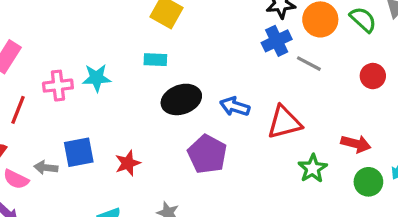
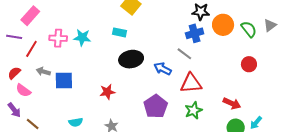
gray line: (309, 64) -> (184, 54), moved
purple pentagon: (207, 154) -> (156, 106), moved
red star: (128, 163) -> (107, 92), moved
gray arrow: (46, 168) -> (43, 71), moved
green star: (313, 168) -> (193, 110), moved

